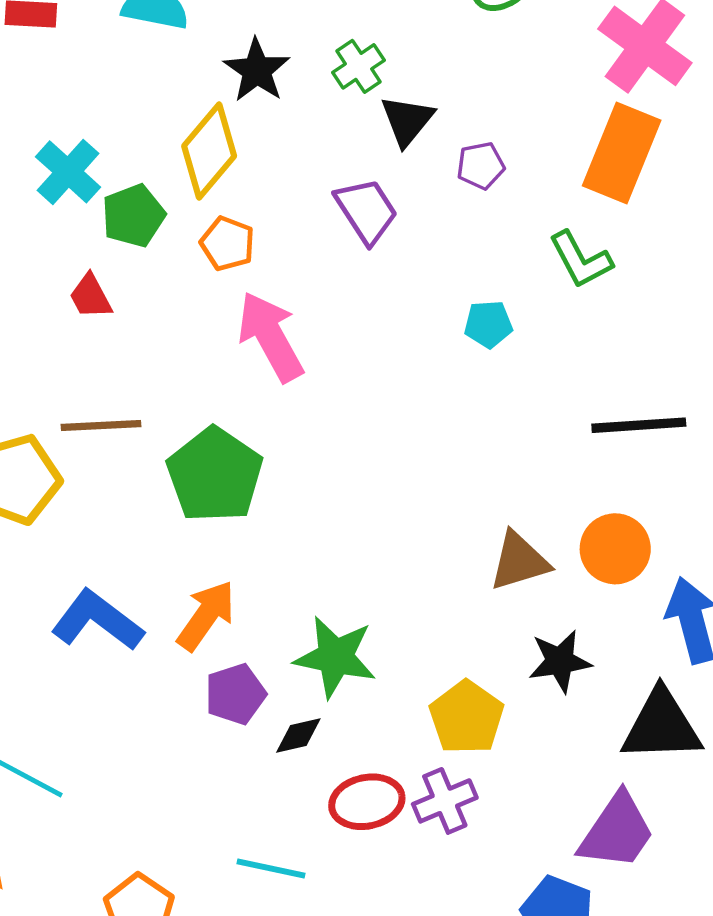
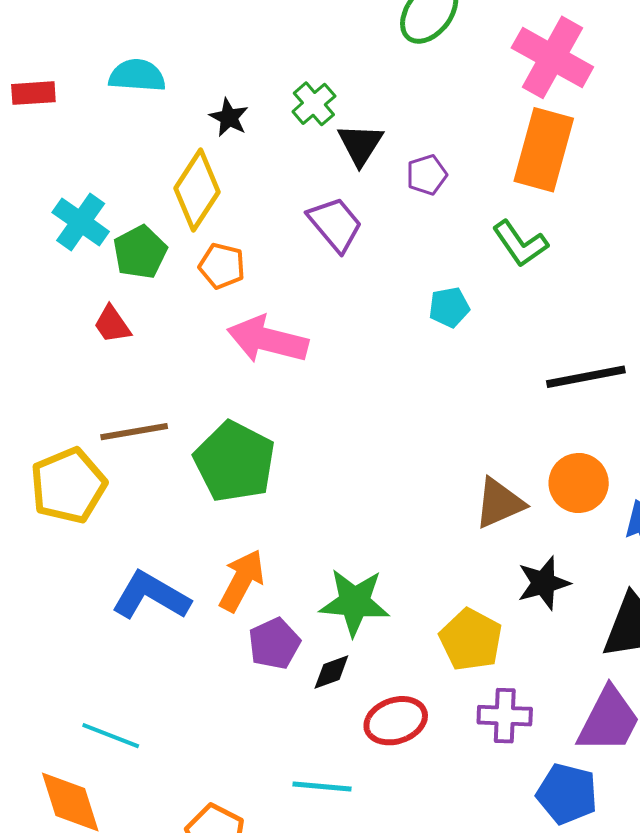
black star: (257, 70) -> (229, 117), size x0.7
pink arrow: (271, 337) -> (268, 340), turned -40
purple cross: (445, 801) -> (505, 716), moved, turned 32

